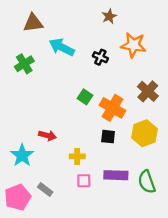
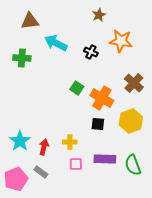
green cross: (24, 64) -> (22, 58), turned 36
red arrow: (47, 135) -> (44, 147), moved, turned -91

